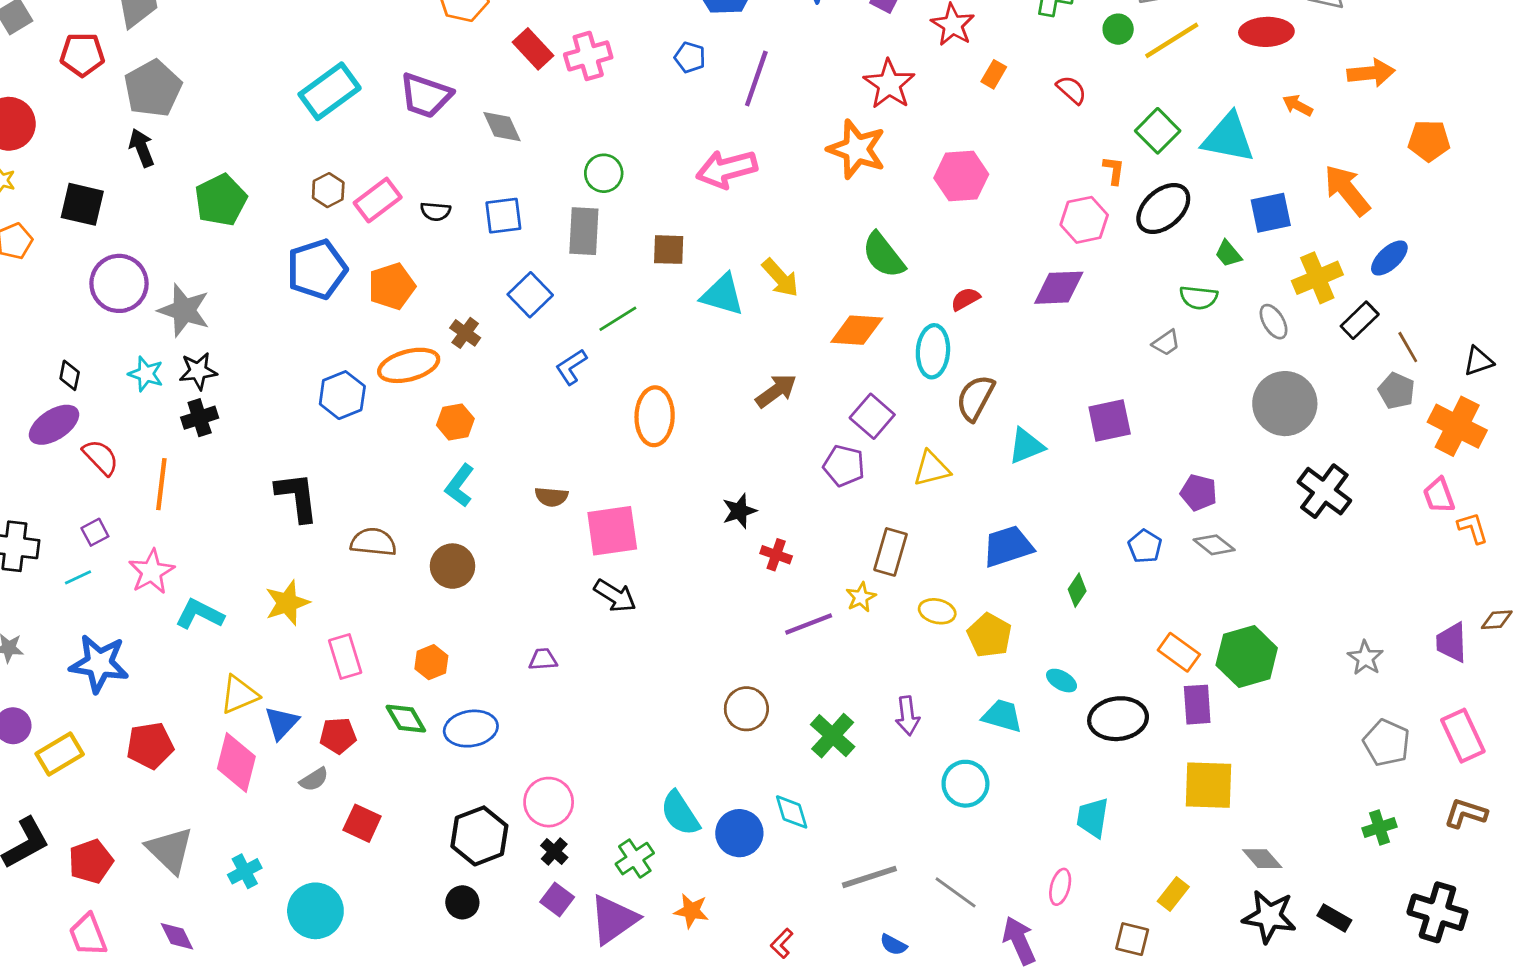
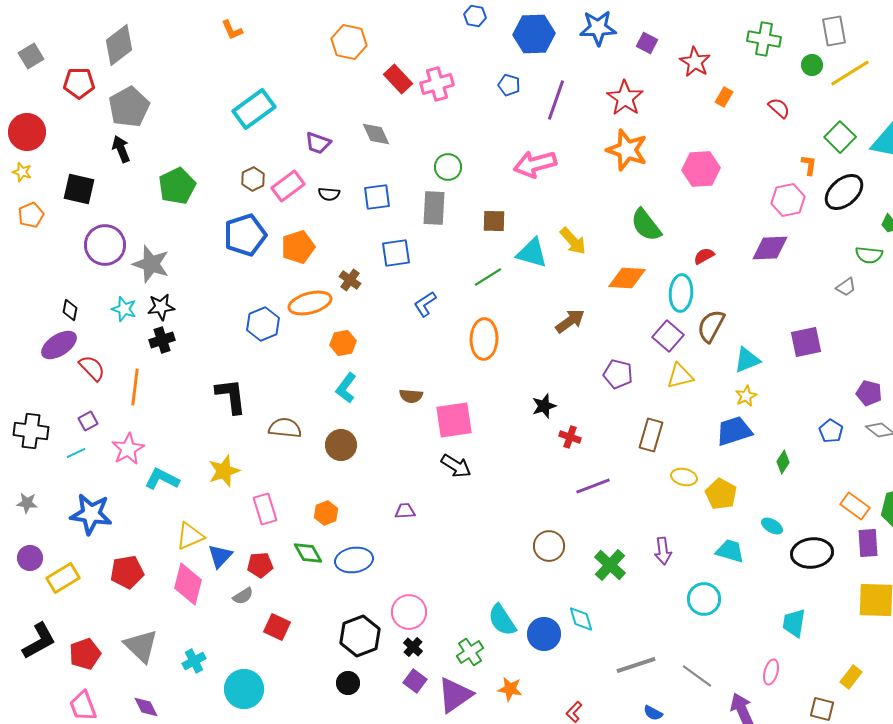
red star: (889, 84) -> (625, 98), moved
purple trapezoid: (426, 95) -> (318, 143), moved, size x0.7
blue square: (530, 295) -> (396, 253), turned 36
green line: (618, 319) -> (488, 277), moved
purple square: (872, 416) -> (668, 336), moved
yellow star: (861, 597) -> (746, 396), moved

